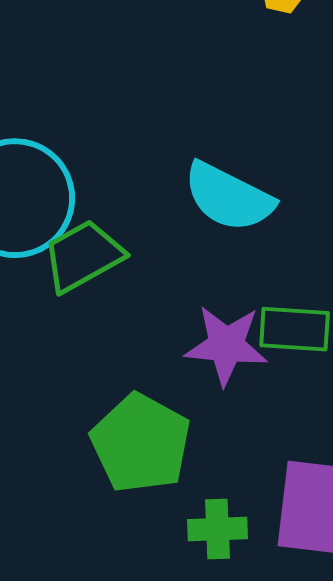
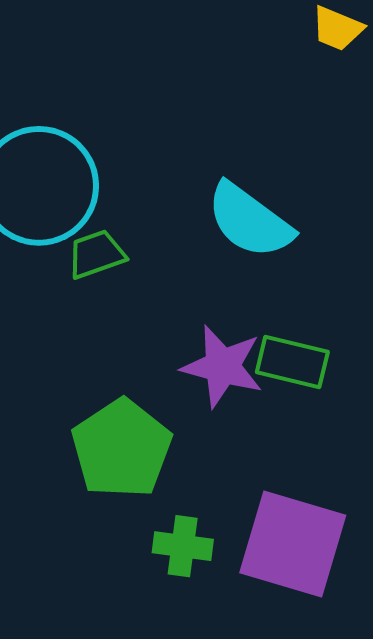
green trapezoid: (83, 256) -> (96, 254), size x0.7

